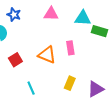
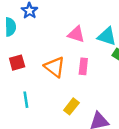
pink triangle: (51, 14) -> (76, 34), moved

